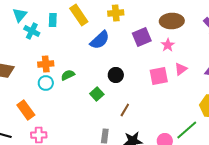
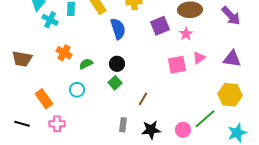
blue semicircle: (100, 40) -> (118, 29), turned -65
orange cross: (46, 64) -> (64, 53), turned 35
black circle: (116, 75) -> (117, 64), moved
cyan circle: (46, 83) -> (77, 90), moved

